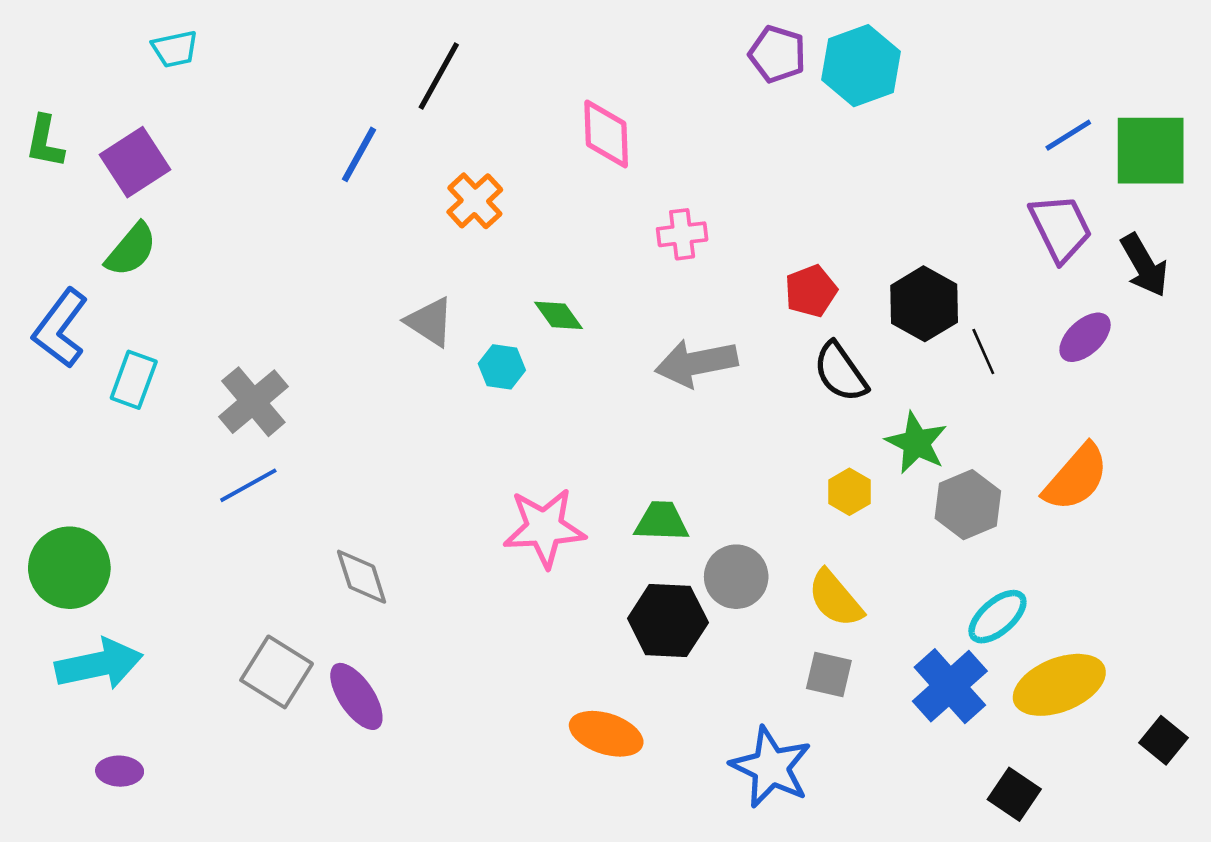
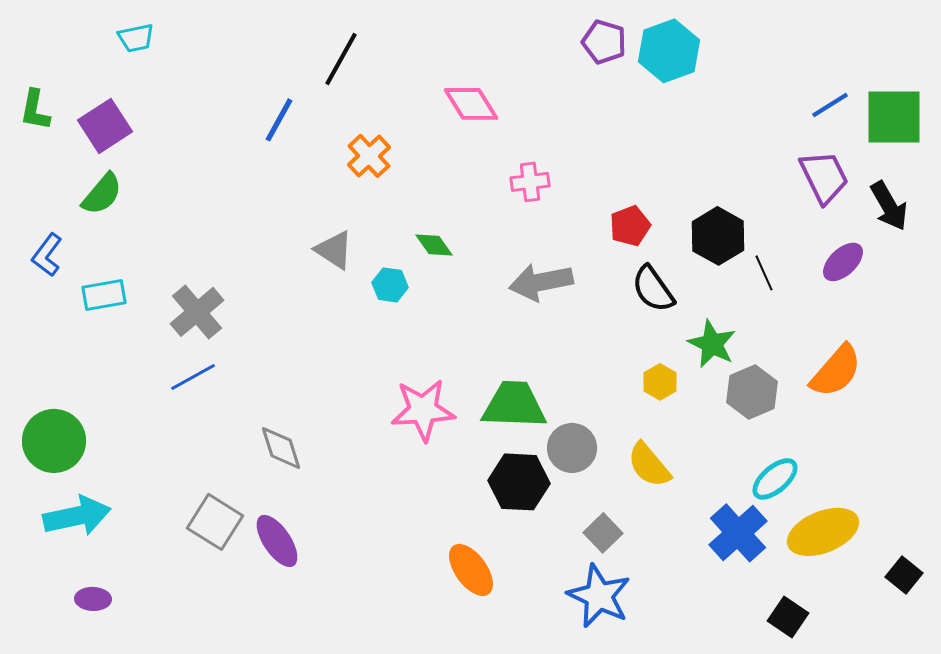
pink diamond: (606, 134) -> (471, 104), turned -30
blue L-shape: (60, 328) -> (47, 255), size x0.7
cyan rectangle: (134, 380) -> (104, 295), turned 60
green trapezoid: (661, 521) -> (514, 405), size x1.5
gray square: (829, 675) -> (603, 533), moved, turned 33
orange ellipse: (606, 734) -> (471, 570), turned 36

